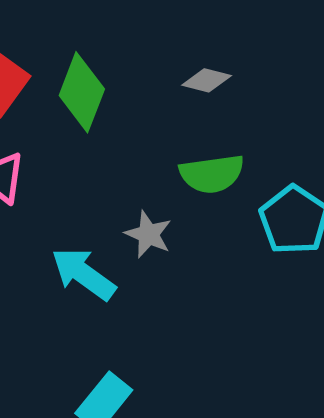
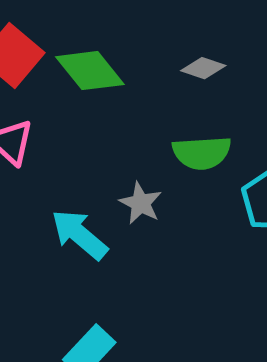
green diamond: (82, 92) -> (90, 71), turned -64

